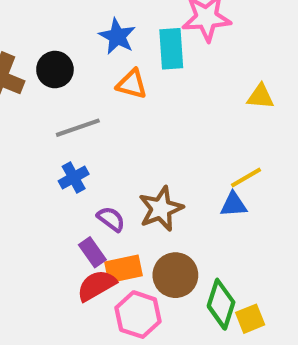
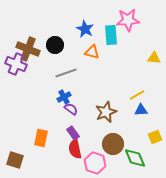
yellow line: (246, 178) -> (137, 95), moved
purple semicircle: (111, 219) -> (71, 109), moved
orange rectangle: (123, 269) -> (41, 138), moved, turned -66
red semicircle: (96, 285) -> (75, 149), turned -72
green diamond: (221, 304) -> (135, 158), turned -40
yellow square: (250, 319) -> (155, 137), moved

